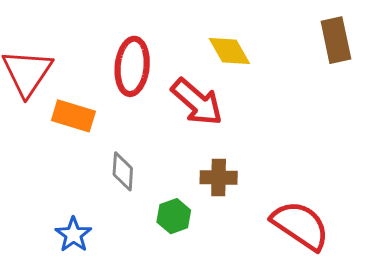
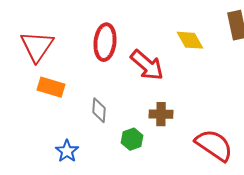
yellow diamond: (229, 51) -> (190, 40), moved
orange rectangle: (73, 116) -> (51, 87), moved

